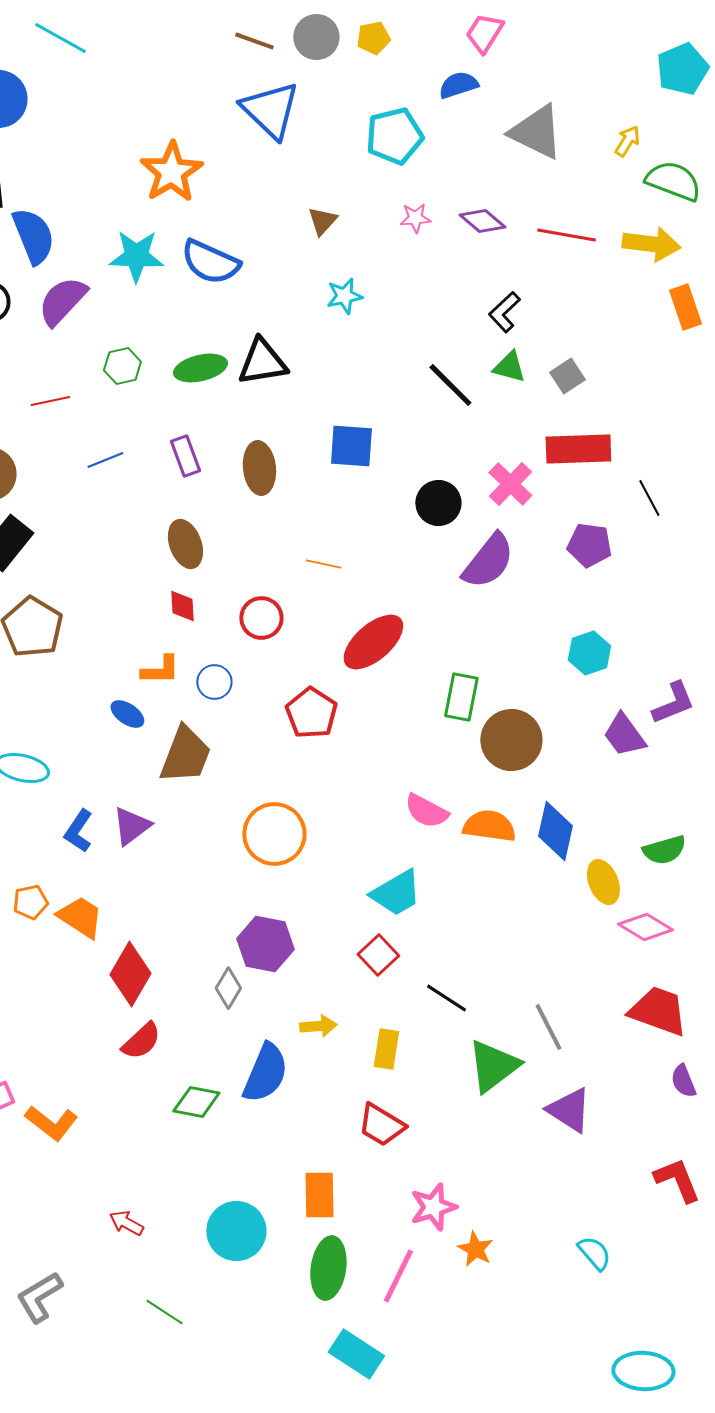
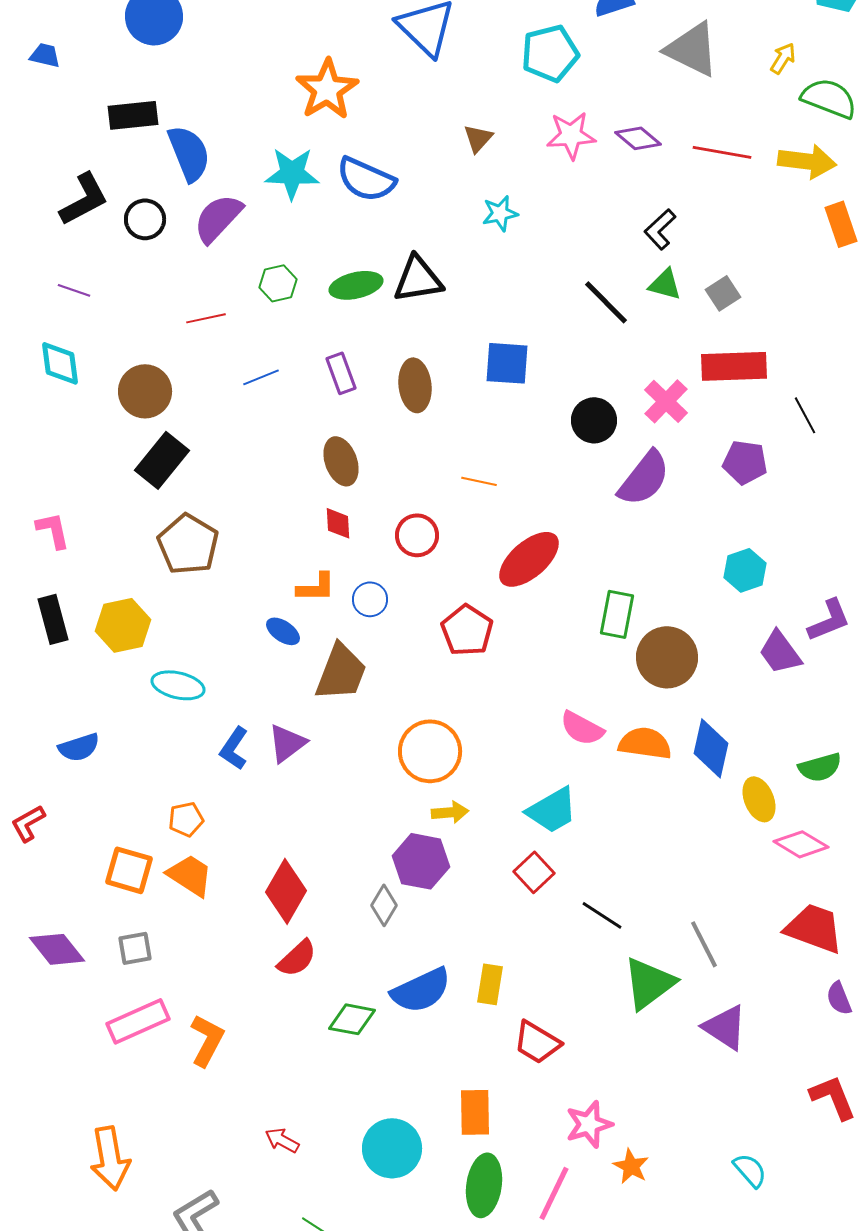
pink star: (415, 218) -> (571, 135), size x1.6
orange trapezoid: (80, 917) -> (190, 875), moved
yellow arrow: (318, 1026) -> (450, 812), moved
yellow rectangle: (386, 1049) -> (490, 984), moved
blue semicircle: (265, 1073) -> (421, 990), turned 42
orange L-shape: (51, 1123) -> (207, 1040), turned -100

